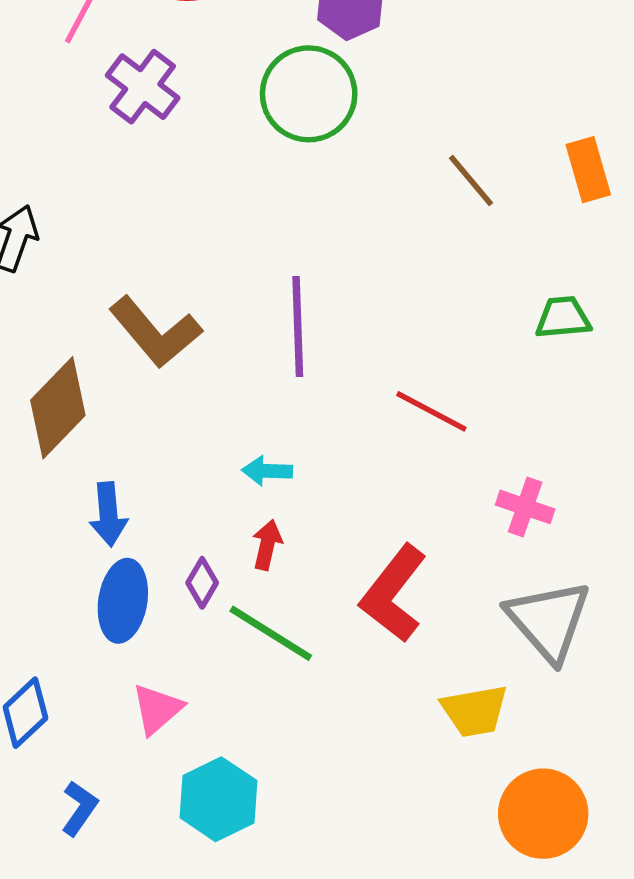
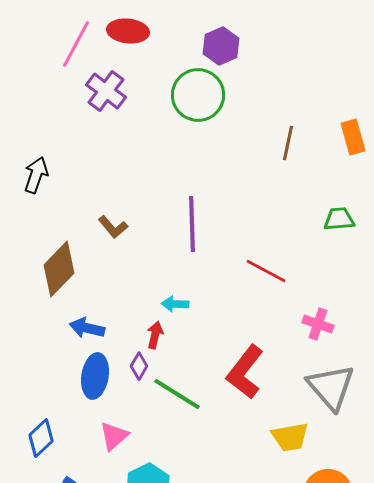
brown line: (471, 180) -> (288, 143), turned 52
brown L-shape: (155, 332) -> (113, 227), size x0.6
blue arrow: (108, 514) -> (87, 328), turned 108
red arrow: (267, 545) -> (155, 335), moved

